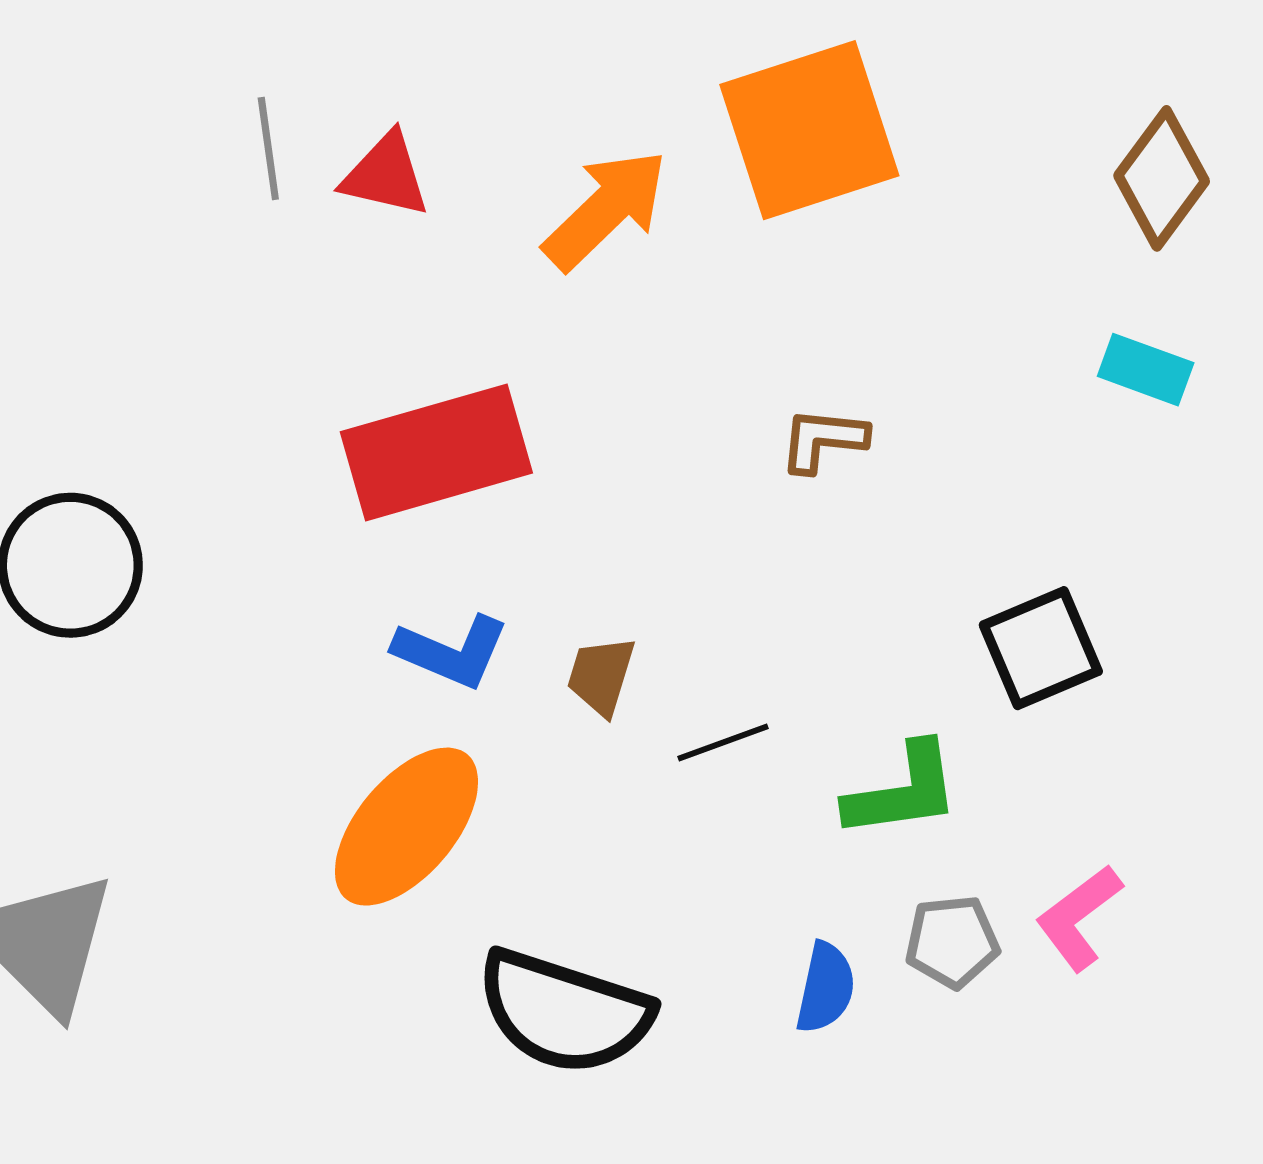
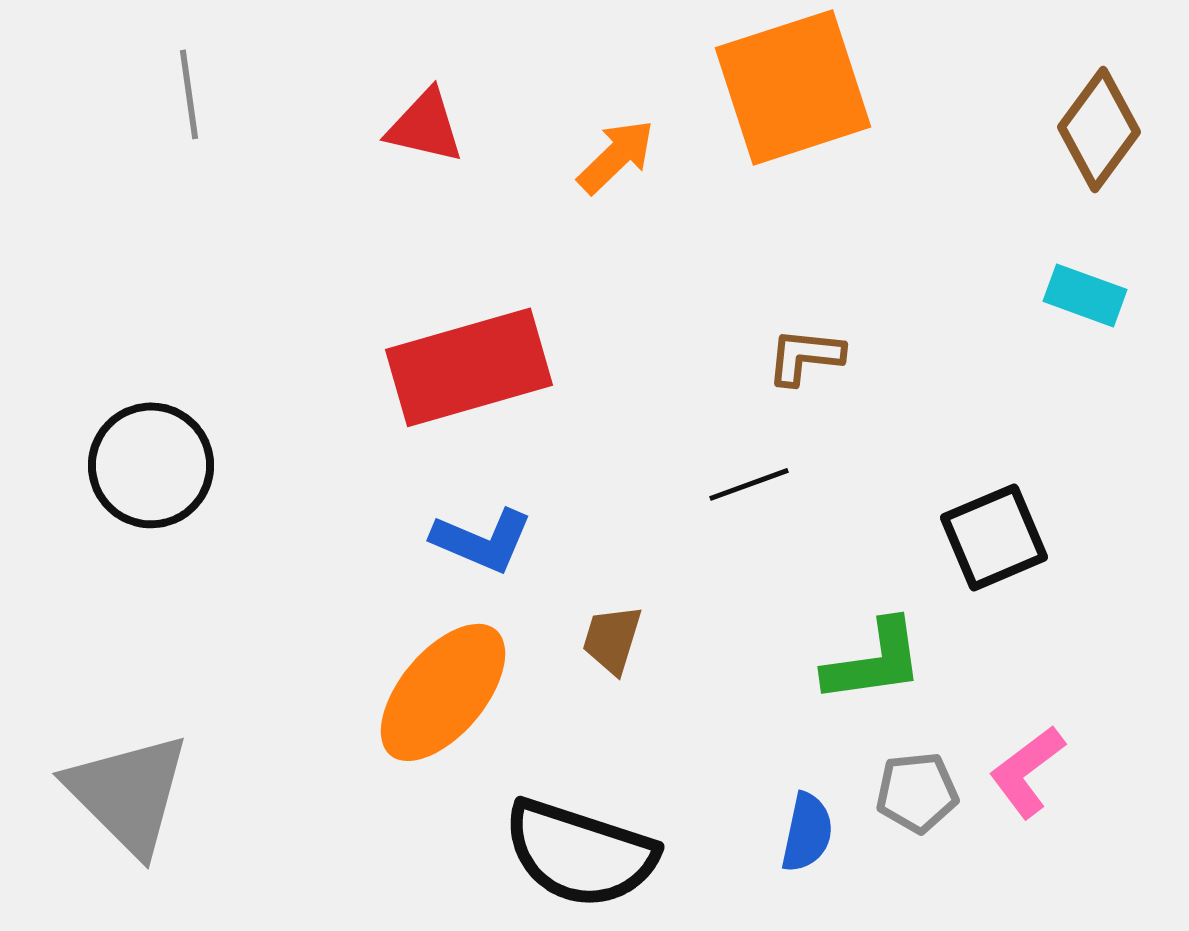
gray line: (268, 149) -> (189, 94), moved
orange arrow: (606, 210) -> (616, 156), size x0.7
brown trapezoid: (601, 676) -> (612, 639), moved
black line: (723, 743) -> (749, 484), moved

